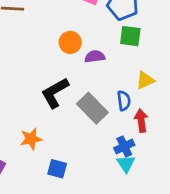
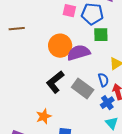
orange circle: (70, 42) -> (60, 46), size x1.5
purple semicircle: (95, 57) -> (79, 53), size x1.6
blue cross: (124, 147) -> (107, 103), moved

